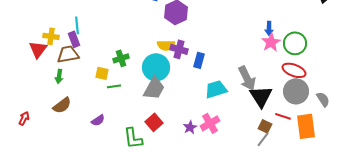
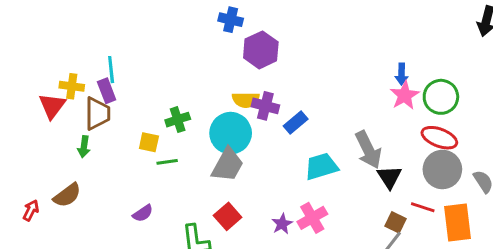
brown trapezoid: (68, 54) -> (97, 113), turned 100
blue rectangle: (199, 60) -> (296, 123), turned 35
black triangle: (261, 96) -> (389, 177), size x0.7
brown semicircle: (62, 105) -> (67, 195), moved

